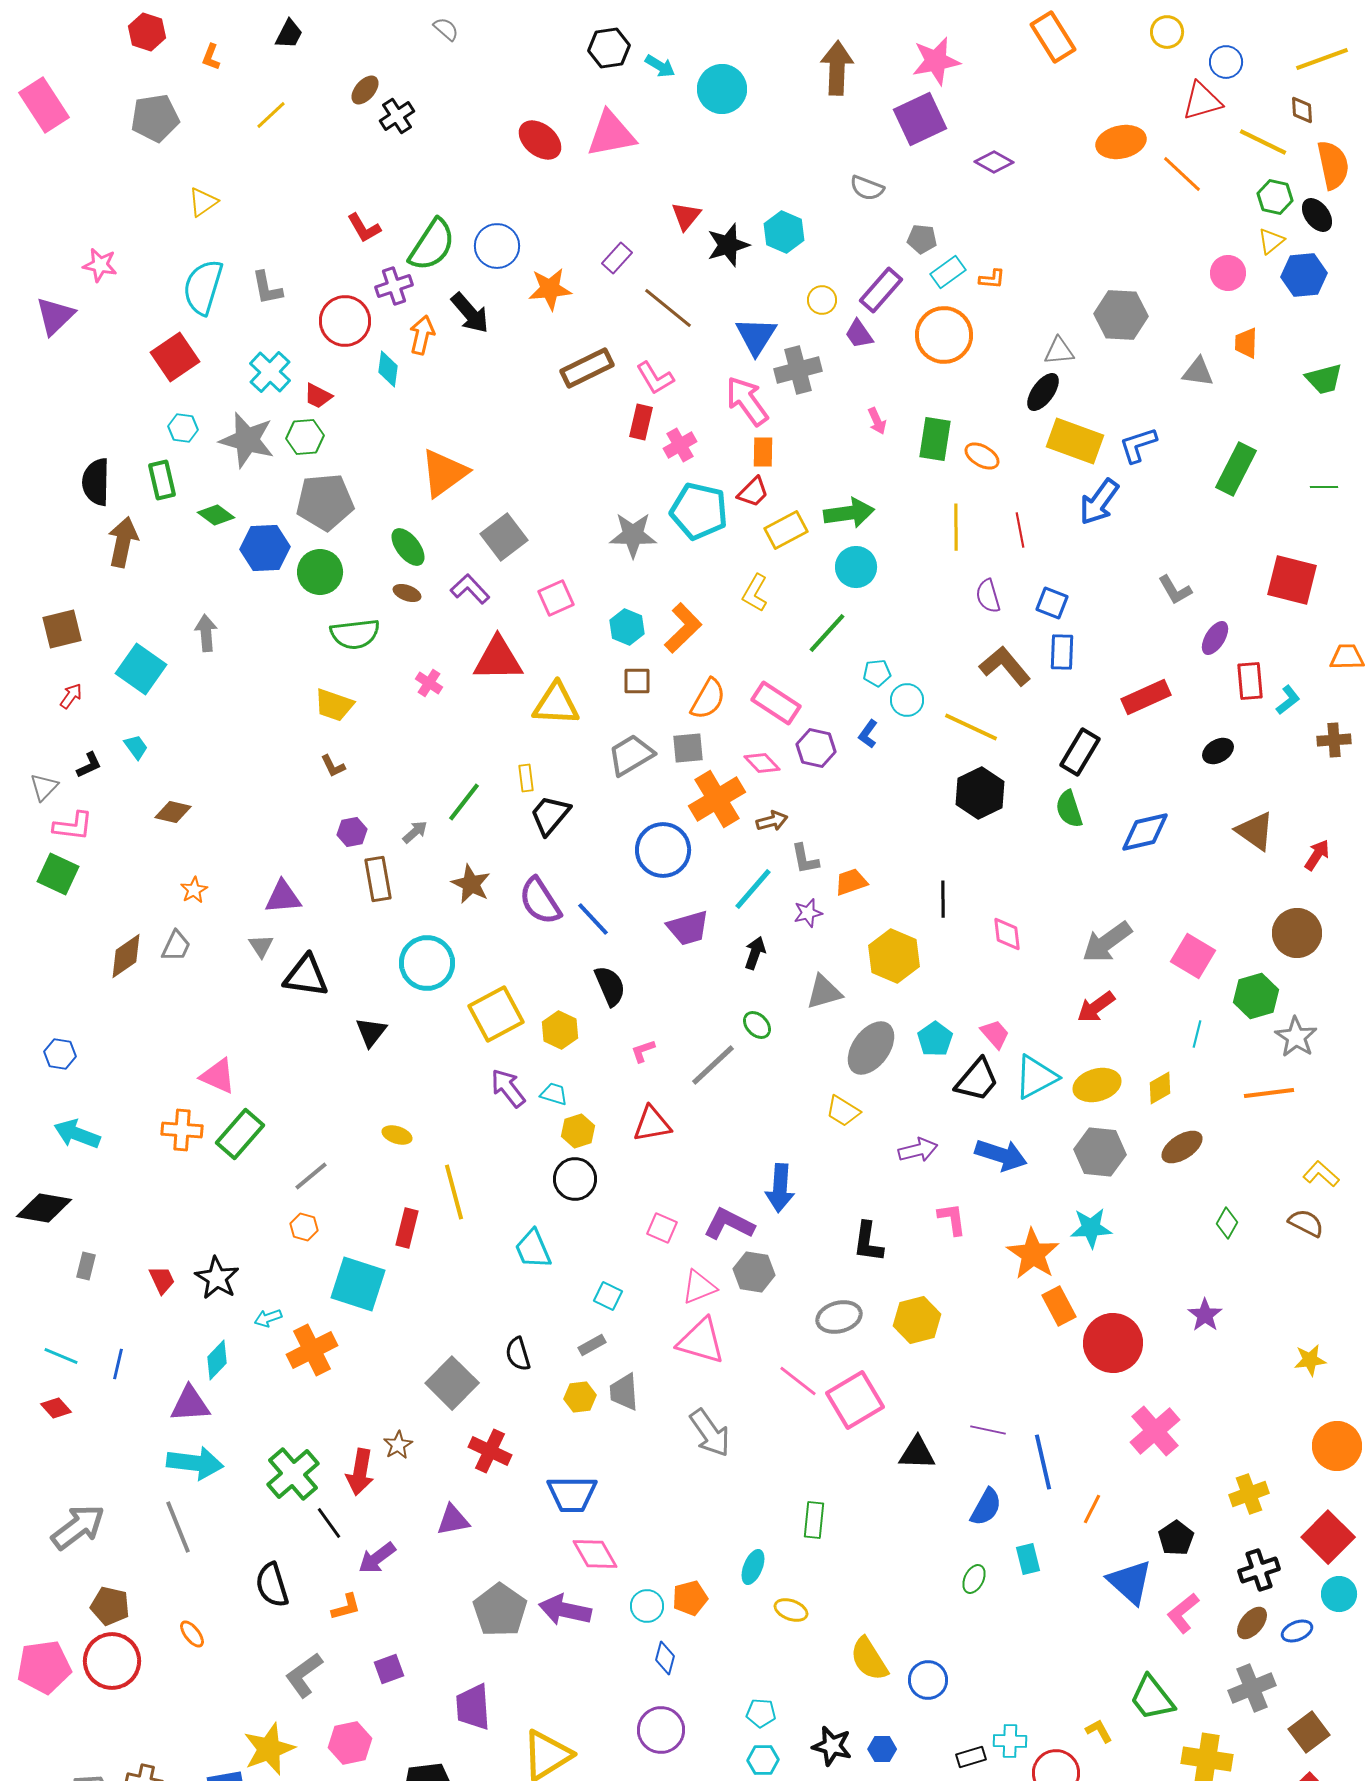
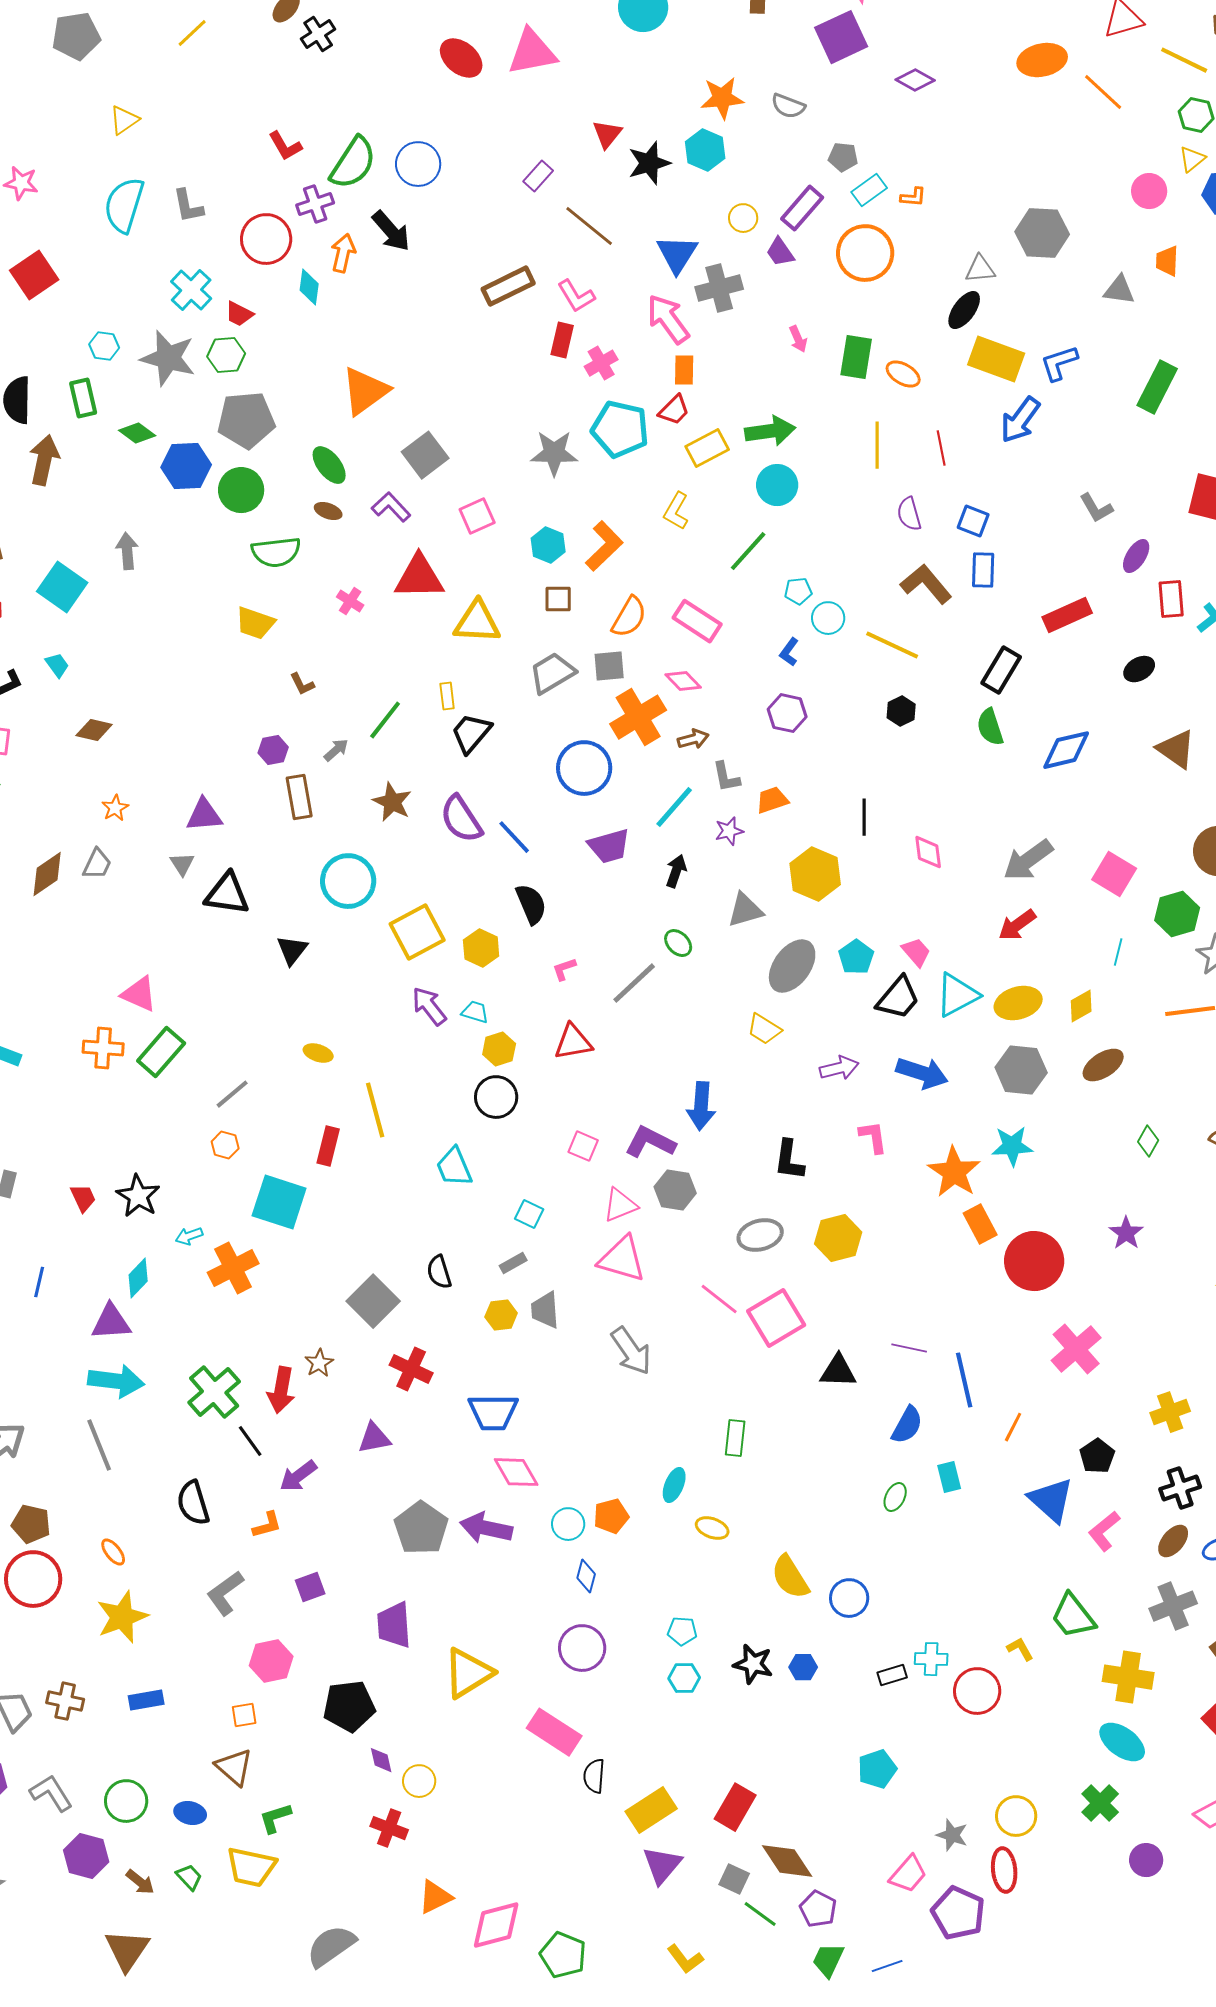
orange star: (550, 289) -> (722, 98), moved
red square: (175, 357) -> (34, 275), moved
purple hexagon: (816, 748) -> (787, 713), moved
brown L-shape: (333, 766) -> (302, 684), moved
black hexagon: (980, 793) -> (901, 711), size x0.6
yellow star: (269, 1749) -> (122, 1617), moved

